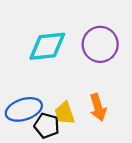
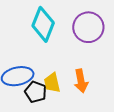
cyan diamond: (47, 46) -> (43, 24), turned -68

